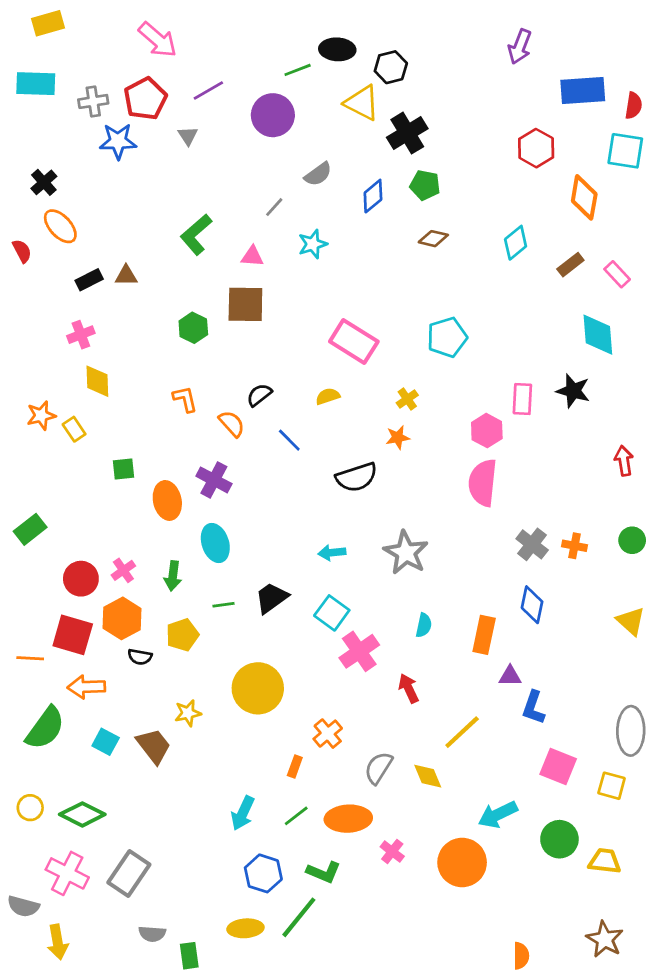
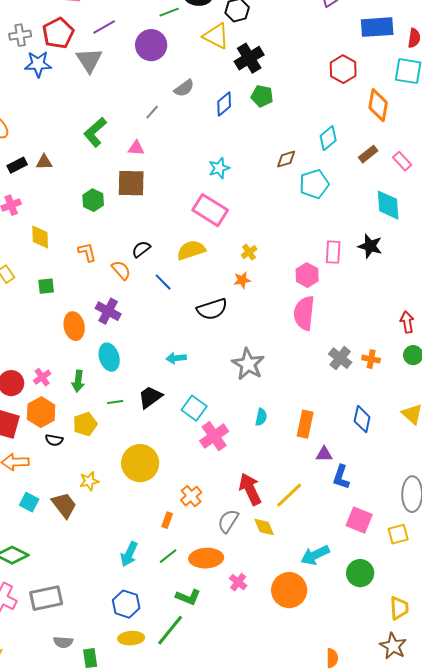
gray triangle: (188, 136) -> (89, 60), size x1.8
brown diamond: (433, 239) -> (286, 159), moved, turned -30
cyan star: (313, 244) -> (219, 168), moved
cyan pentagon: (447, 337) -> (314, 184), moved
yellow diamond: (97, 381) -> (40, 237), moved
yellow semicircle: (328, 396) -> (191, 250), size x1.6
red arrow: (624, 461) -> (407, 322), moved
green square: (123, 469) -> (46, 286), moved
cyan arrow: (332, 553) -> (176, 358), moved
blue diamond: (532, 605) -> (362, 419), moved
red arrow: (409, 688) -> (250, 489), moved, size x1.5
yellow square: (612, 786) -> (398, 534), turned -30
yellow trapezoid: (605, 861) -> (399, 608), moved, turned 80
gray rectangle: (129, 873) -> (46, 598), turned 44
blue hexagon: (263, 873) -> (126, 604), moved

